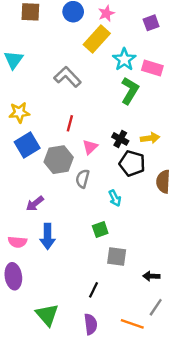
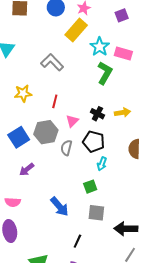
yellow star: (19, 112) -> (23, 93), moved
blue square: (27, 145) -> (19, 137), moved
black pentagon: (132, 163) -> (94, 142), moved
cyan arrow: (115, 198) -> (102, 164), moved, turned 48
green square: (100, 230) -> (90, 187), moved
blue arrow: (47, 236) -> (60, 207), moved, turned -40
black arrow: (151, 276) -> (126, 229), size x1.6

